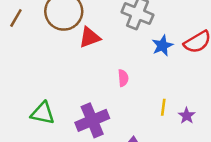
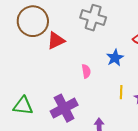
blue star: (162, 46) -> (115, 58), moved

